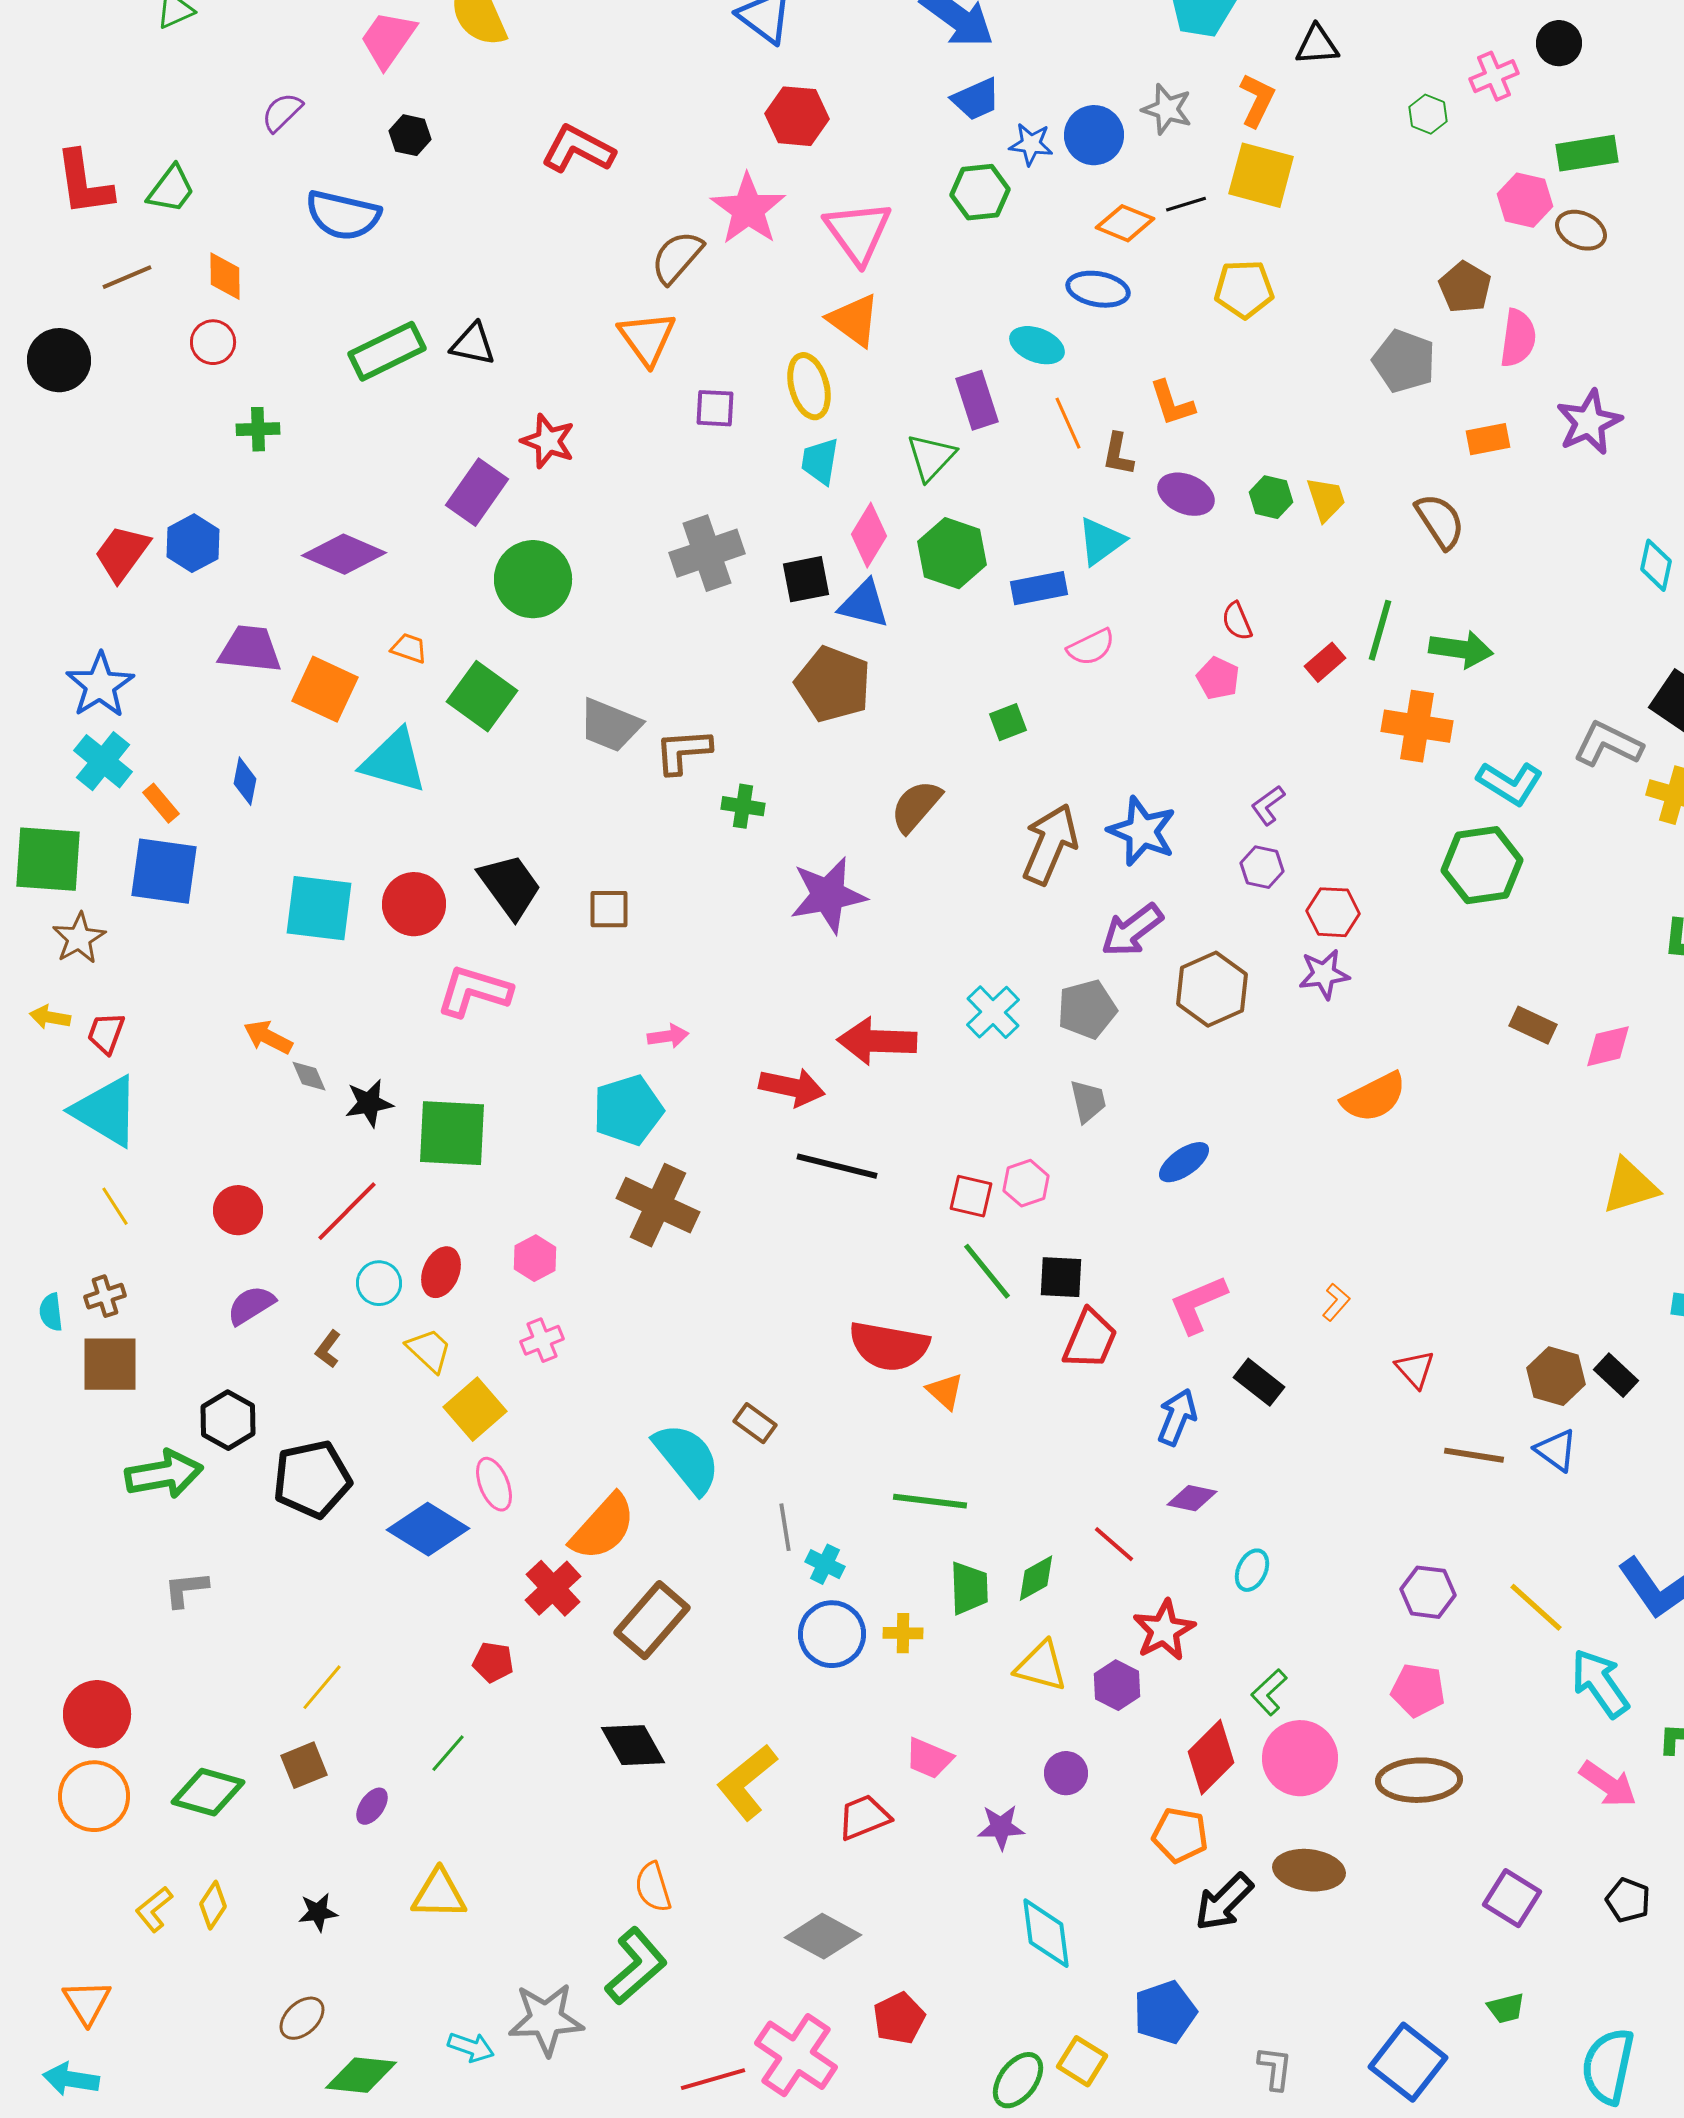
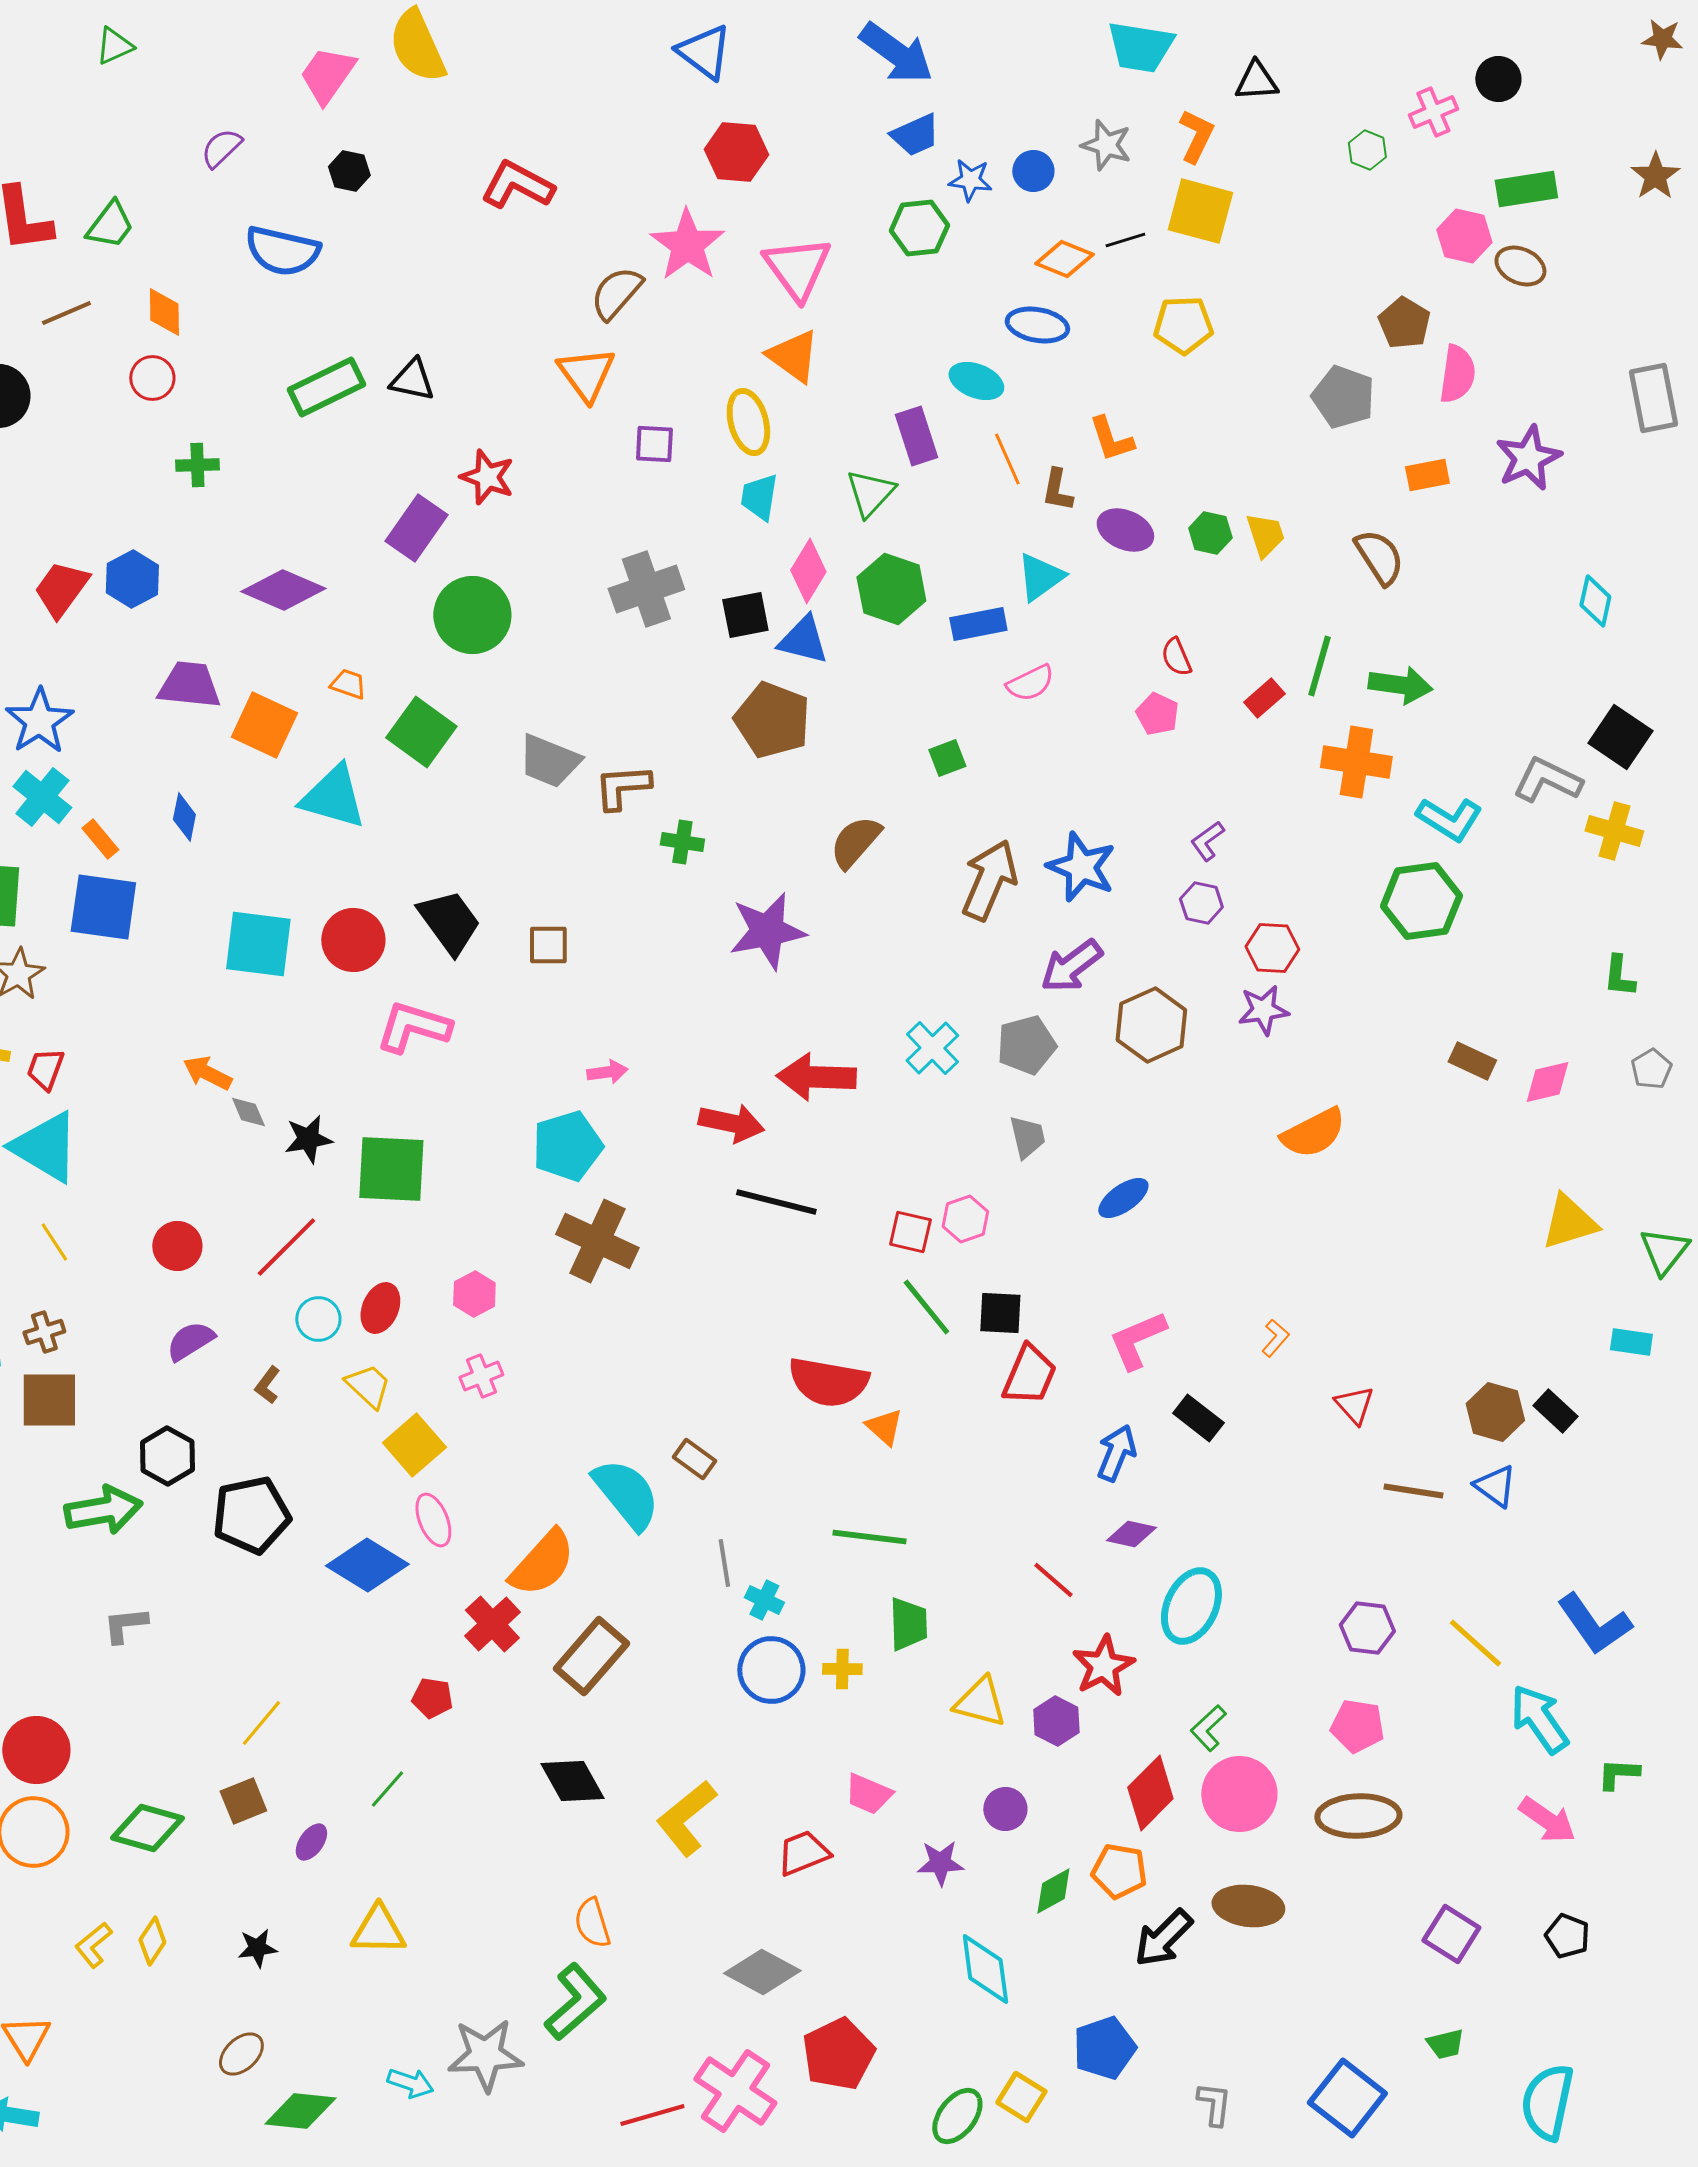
blue circle: (1094, 135) -> (1033, 171), size x0.7
cyan ellipse: (1252, 1570) -> (1191, 1606), size x1.8
green diamond: (1036, 1578) -> (1053, 1891), moved
red pentagon: (899, 2018) -> (838, 2054), size x1.4

